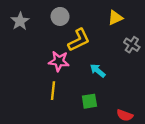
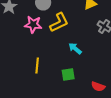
pink star: (59, 61) -> (33, 24), moved

